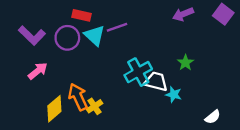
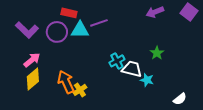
cyan triangle: (95, 35) -> (80, 30), turned -42
cyan cross: (138, 72) -> (117, 61), size x0.7
yellow diamond: (54, 109) -> (33, 79), moved

